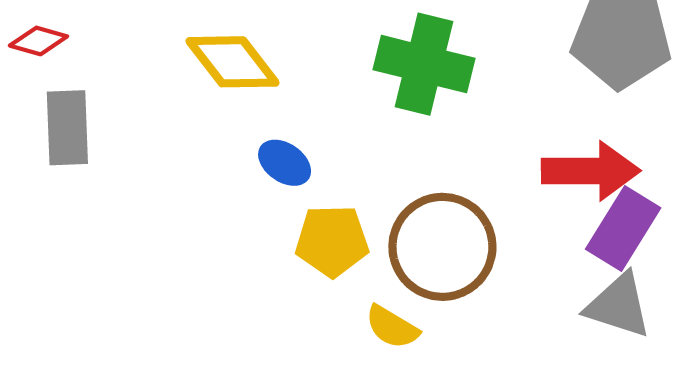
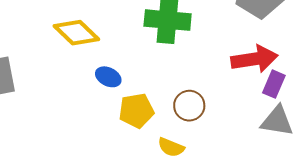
purple rectangle: (623, 229) -> (274, 84), size x0.7
brown circle: (442, 247) -> (189, 106), size x0.6

